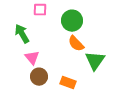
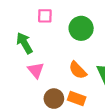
orange semicircle: (76, 44) -> (78, 70), moved
brown circle: (39, 77) -> (54, 99), moved

